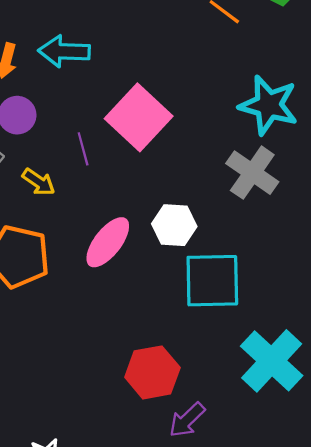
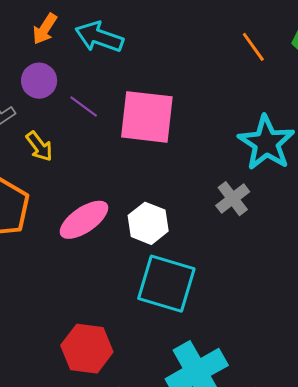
pink square: (139, 117) -> (147, 117), turned 36
purple line: (83, 149) -> (84, 106), moved, turned -56
gray cross: (252, 173) -> (233, 199), size x0.7

